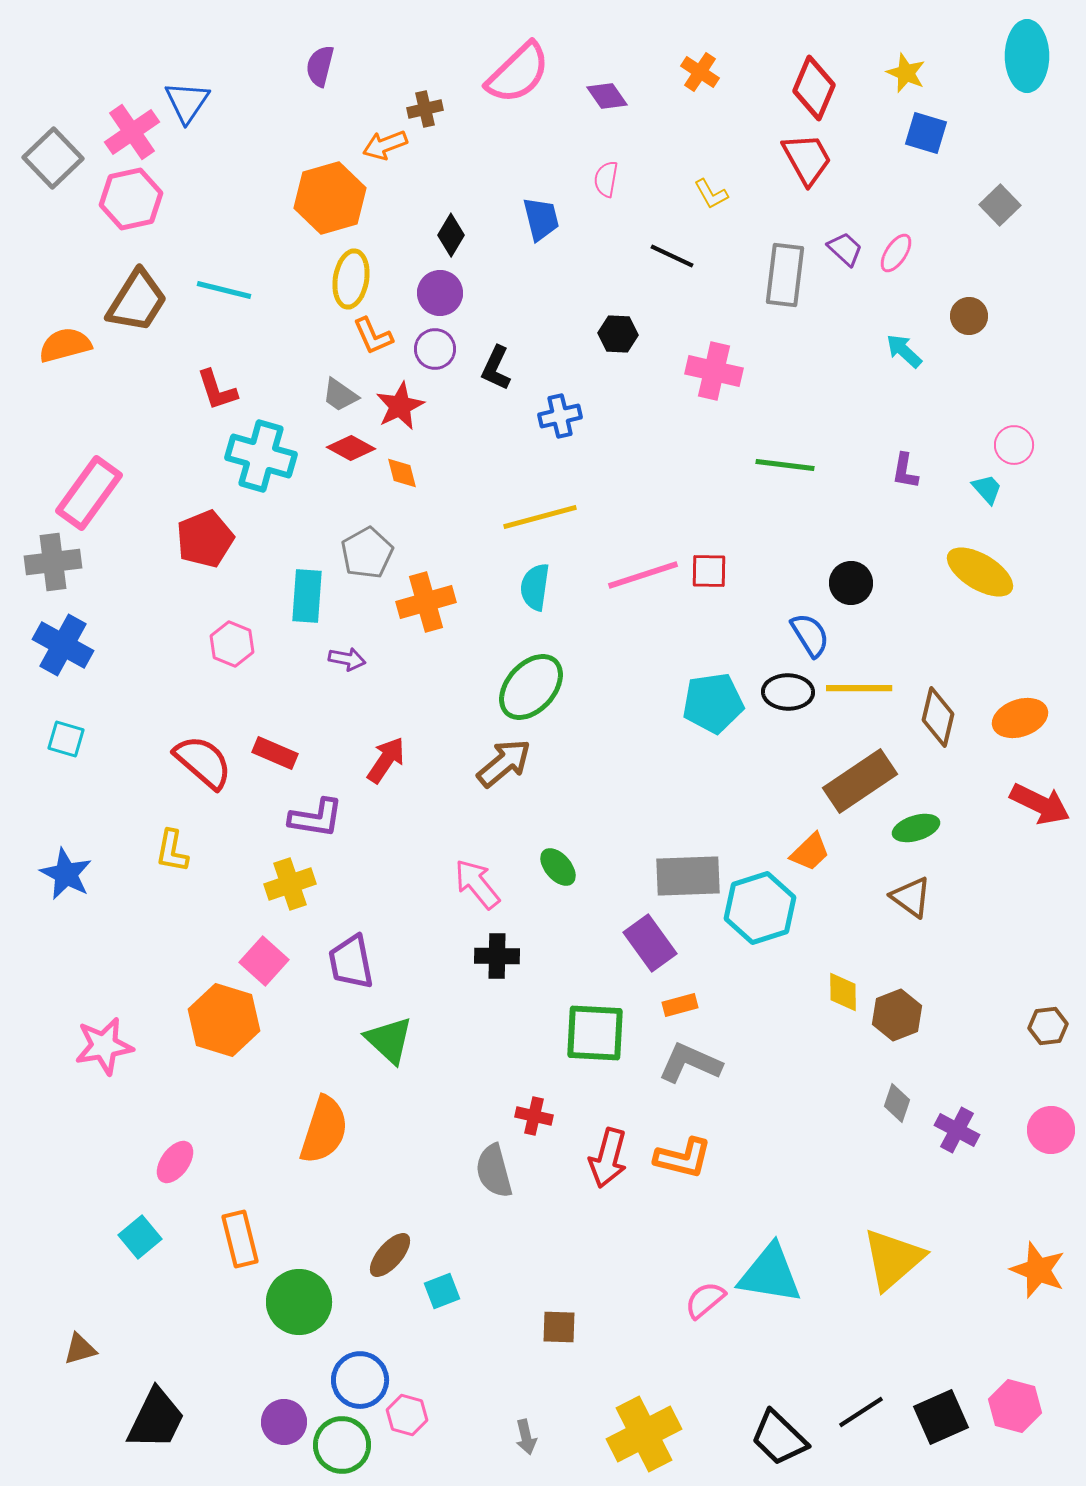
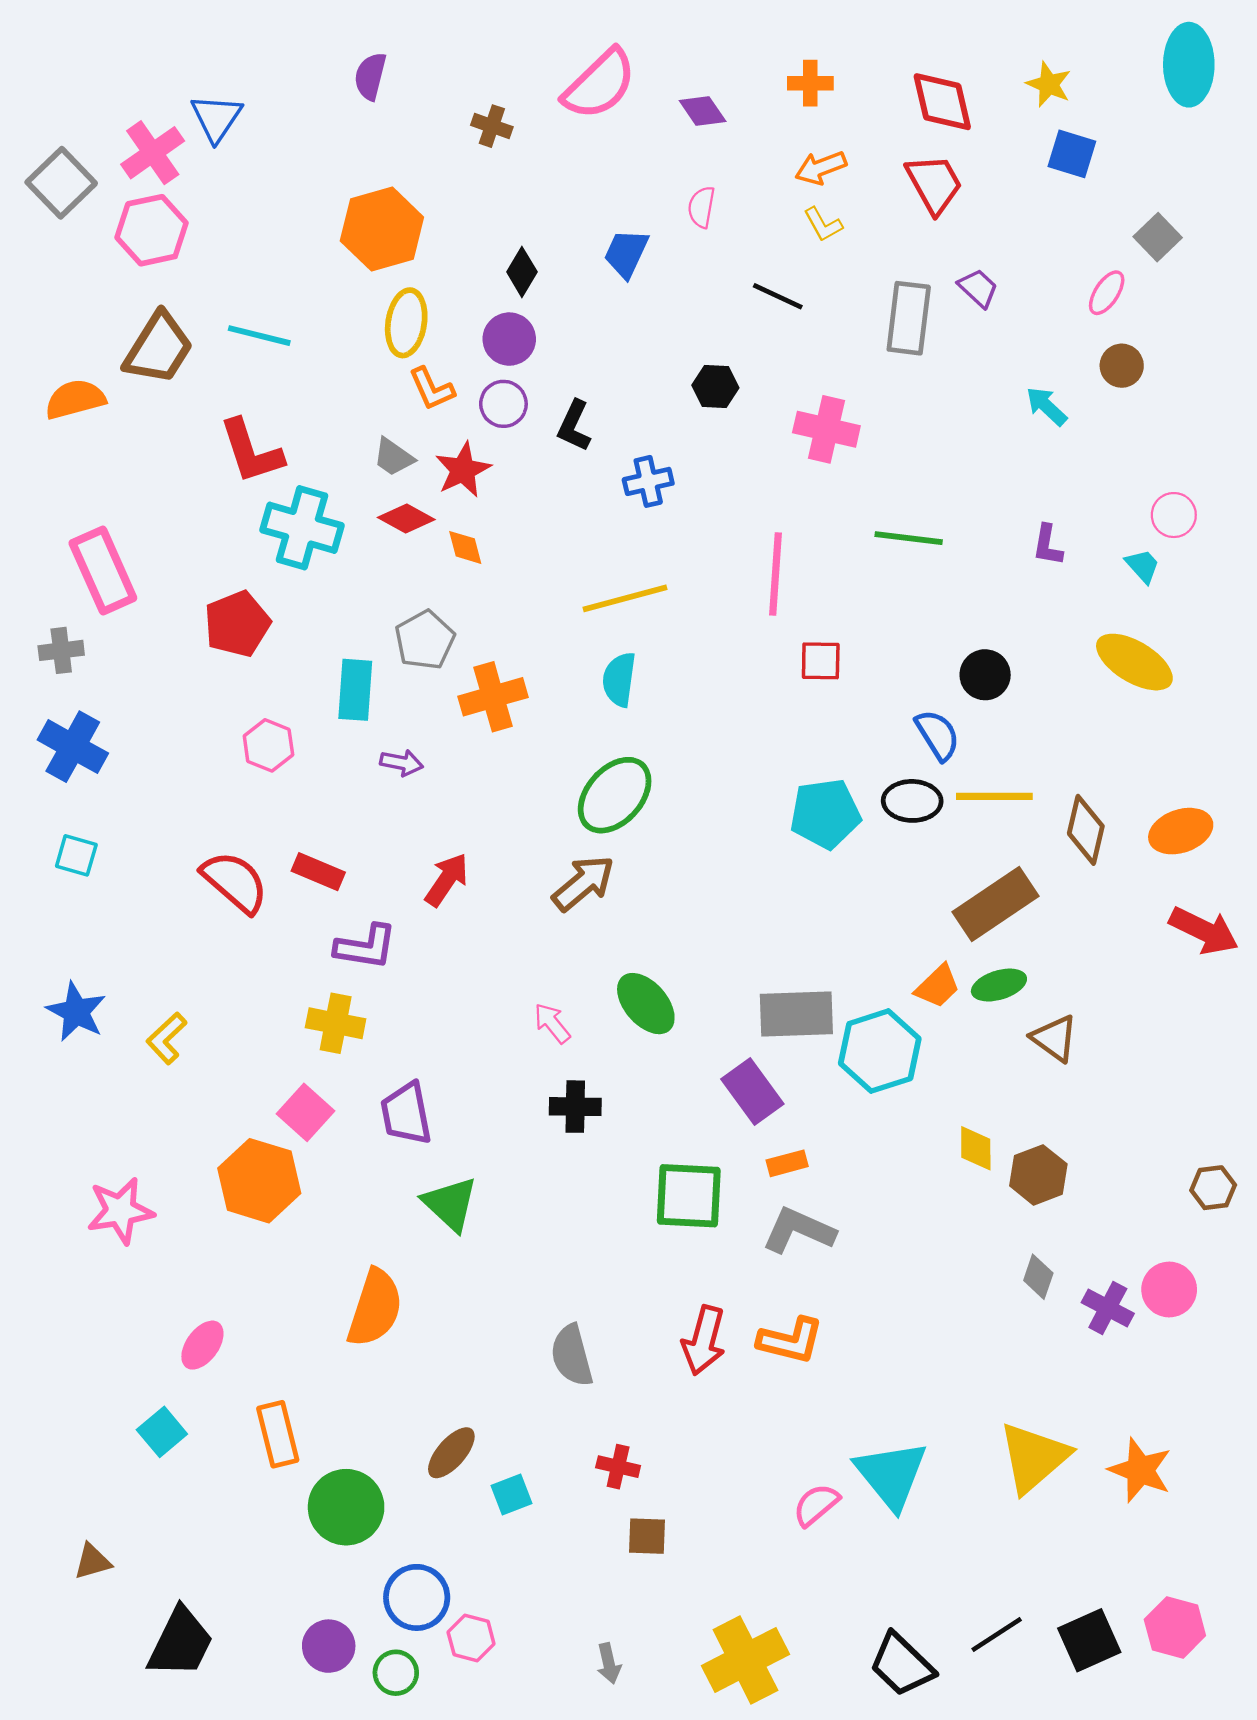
orange cross: (700, 72) -> (810, 83), turned -33
red diamond: (814, 88) -> (942, 102), turned -36
brown cross: (425, 109) -> (492, 126), turned 32
orange arrow: (385, 145) -> (821, 168), moved
blue trapezoid: (541, 219) -> (626, 253), turned -141
pink ellipse: (896, 253) -> (1107, 293), moved
red L-shape: (217, 390) -> (251, 451), size x1.4
pink rectangle: (89, 493) -> (103, 571), turned -60
gray cross: (53, 562) -> (61, 650), size x0.7
pink line: (643, 575) -> (776, 574), moved, turned -68
green ellipse: (916, 828) -> (999, 985), moved
yellow L-shape: (172, 851) -> (167, 1038), moved, turned 36
green ellipse: (558, 867) -> (646, 1004), size x1.4
yellow cross: (290, 884) -> (336, 1023), turned 30
pink arrow: (477, 884) -> (552, 1023), size x0.7
red cross: (534, 1116) -> (618, 1467), moved
pink circle: (1051, 1130) -> (1169, 1290), moved
orange star: (1038, 1270) -> (1140, 1470), moved
cyan triangle: (770, 1274) -> (891, 1475), turned 42
green circle: (342, 1445) -> (396, 1673), size x0.7

